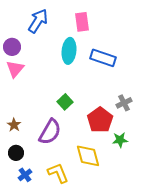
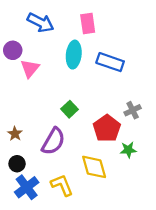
blue arrow: (38, 21) -> (41, 22), turned 85
pink triangle: (15, 69) -> (30, 68), moved
blue cross: (25, 175) -> (27, 187), size x1.6

